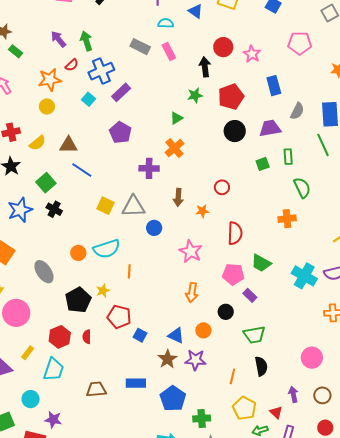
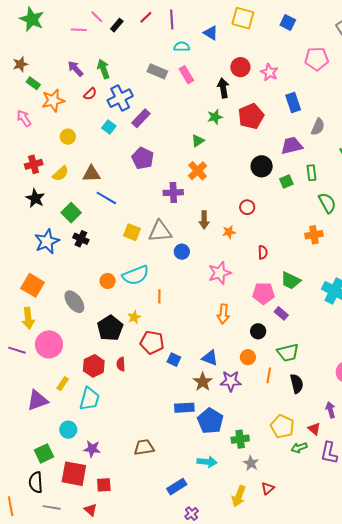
orange star: (50, 80) -> (53, 100), moved
black circle: (235, 131) -> (262, 166), moved
red semicircle: (235, 233) -> (263, 252), size x0.6
pink star: (191, 251) -> (220, 273), turned 30
orange circle: (203, 330) -> (248, 357), moved
orange line: (232, 376) -> (269, 375), moved
blue rectangle: (136, 383) -> (184, 408), moved
brown trapezoid: (96, 389) -> (144, 447), moved

